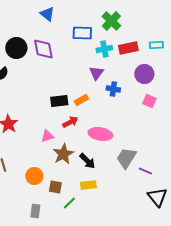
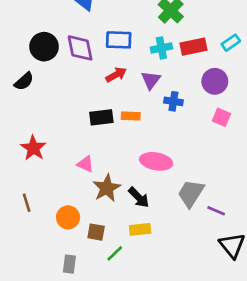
blue rectangle: (82, 33) -> (119, 40), moved
cyan rectangle: (156, 45) -> (231, 43), turned -32
orange rectangle: (81, 100) -> (131, 116), turned 32
red arrow: (70, 122) -> (116, 75), moved
pink triangle: (47, 136) -> (85, 164), turned 40

